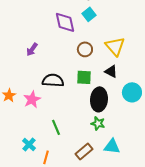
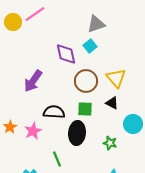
purple arrow: (32, 49) -> (33, 81), size x1.6
brown circle: (85, 49) -> (86, 81), size x1.5
black ellipse: (99, 99) -> (77, 133), moved
green star: (98, 123) -> (110, 143), moved

